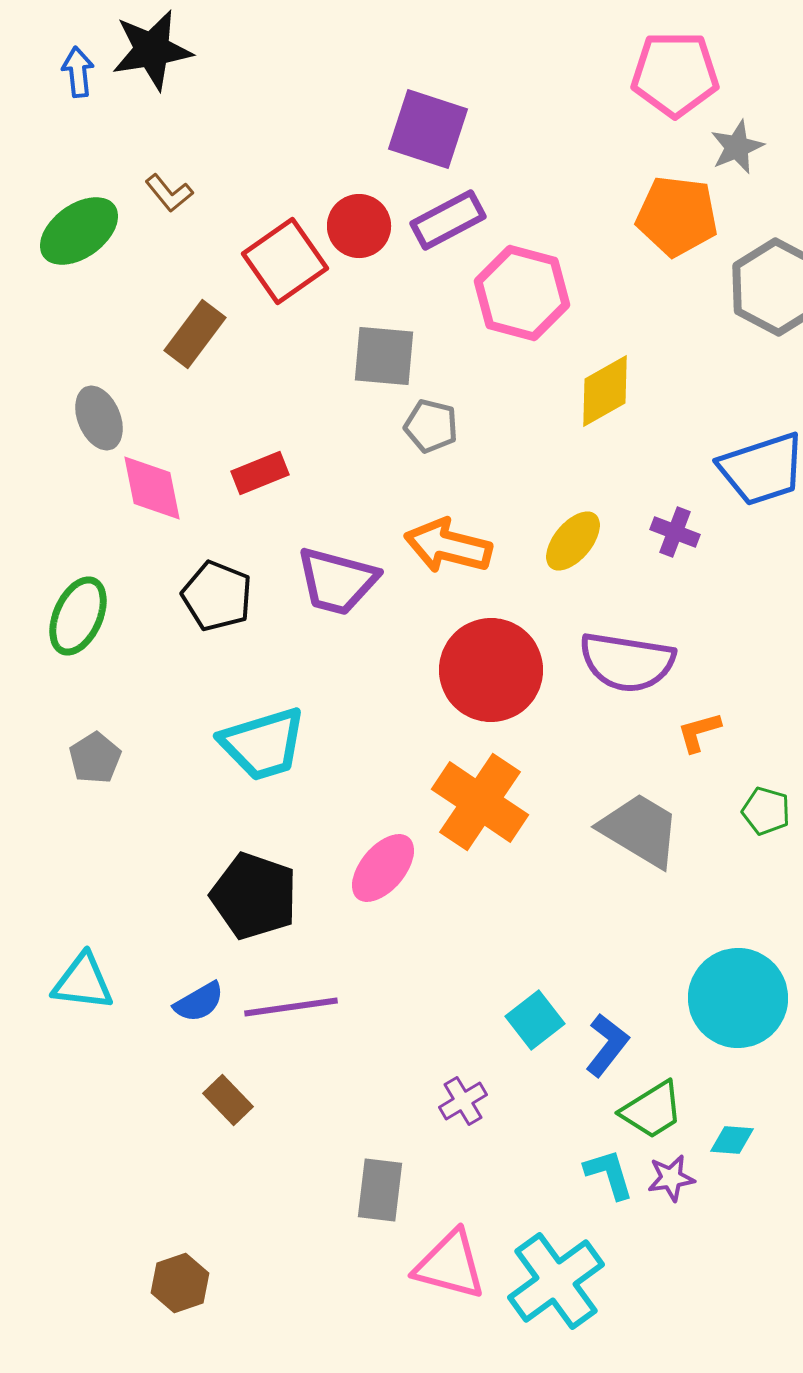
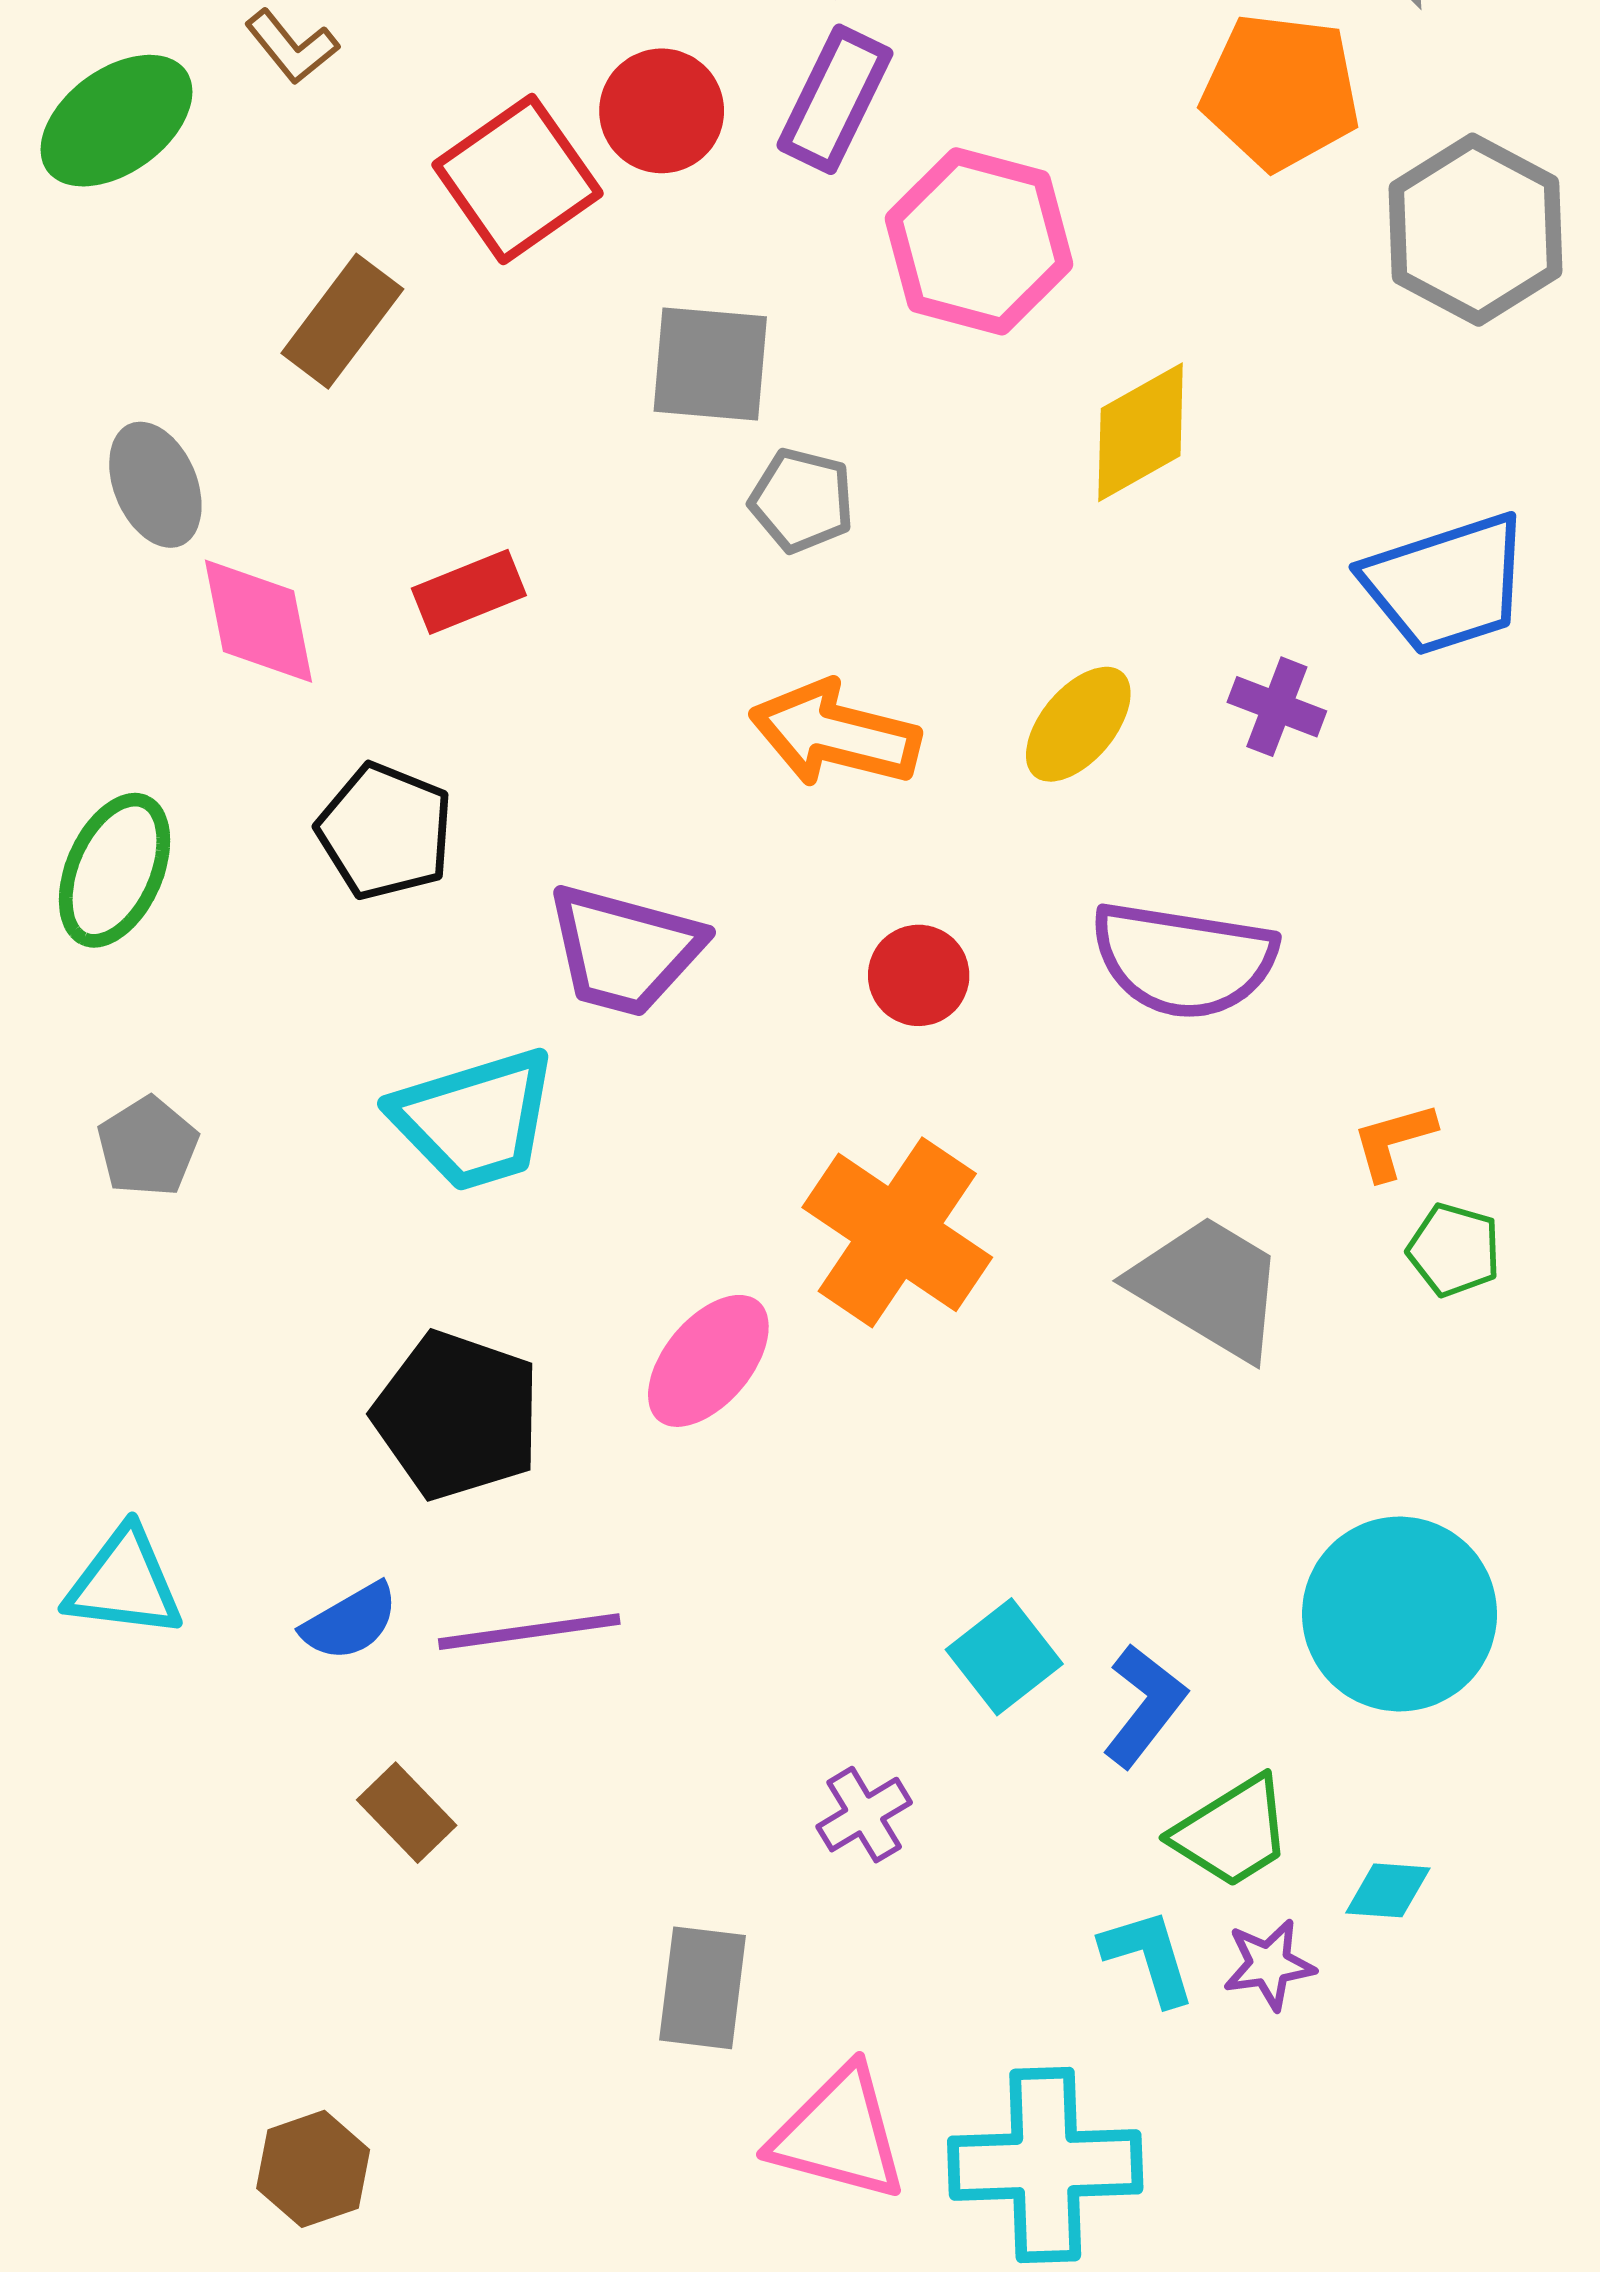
purple rectangle: (448, 220) -> (835, 99), turned -36
purple trapezoid: (337, 581) -> (625, 950), moved
red circle: (491, 670) -> (919, 975), size x0.5
orange L-shape: (699, 732) -> (1394, 1141), moved
cyan cross: (556, 1281) -> (1045, 2165), turned 34

